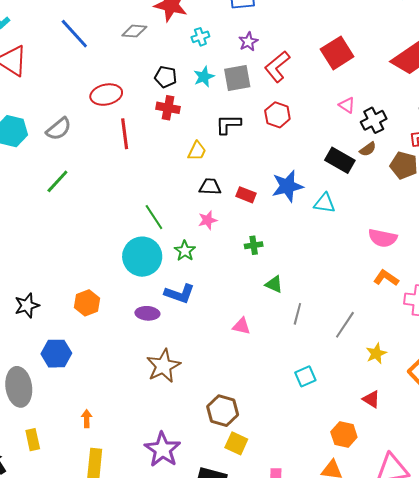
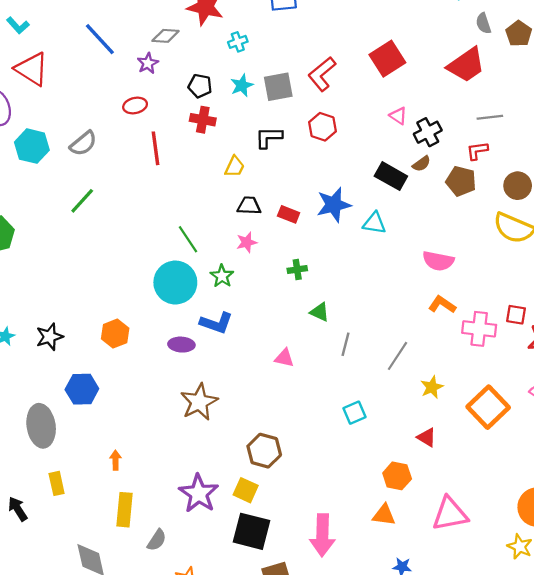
purple star: (248, 42) -> (148, 63), moved
red ellipse: (106, 95) -> (135, 105), size x0.7
yellow square: (236, 443) -> (246, 490), moved

